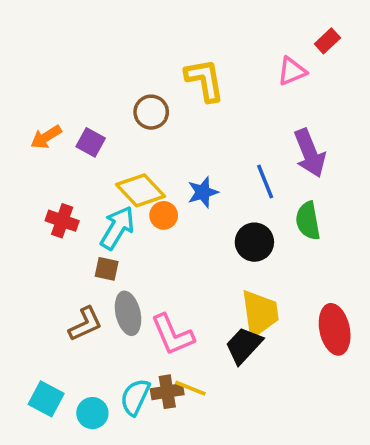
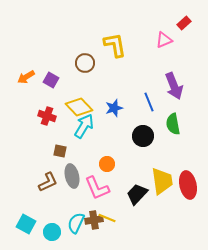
orange circle: (164, 215) -> (107, 164), moved
red cross: (62, 221) -> (47, 116), moved
cyan arrow: (117, 228) -> (84, 126), moved
yellow trapezoid: (260, 313) -> (162, 181), moved

